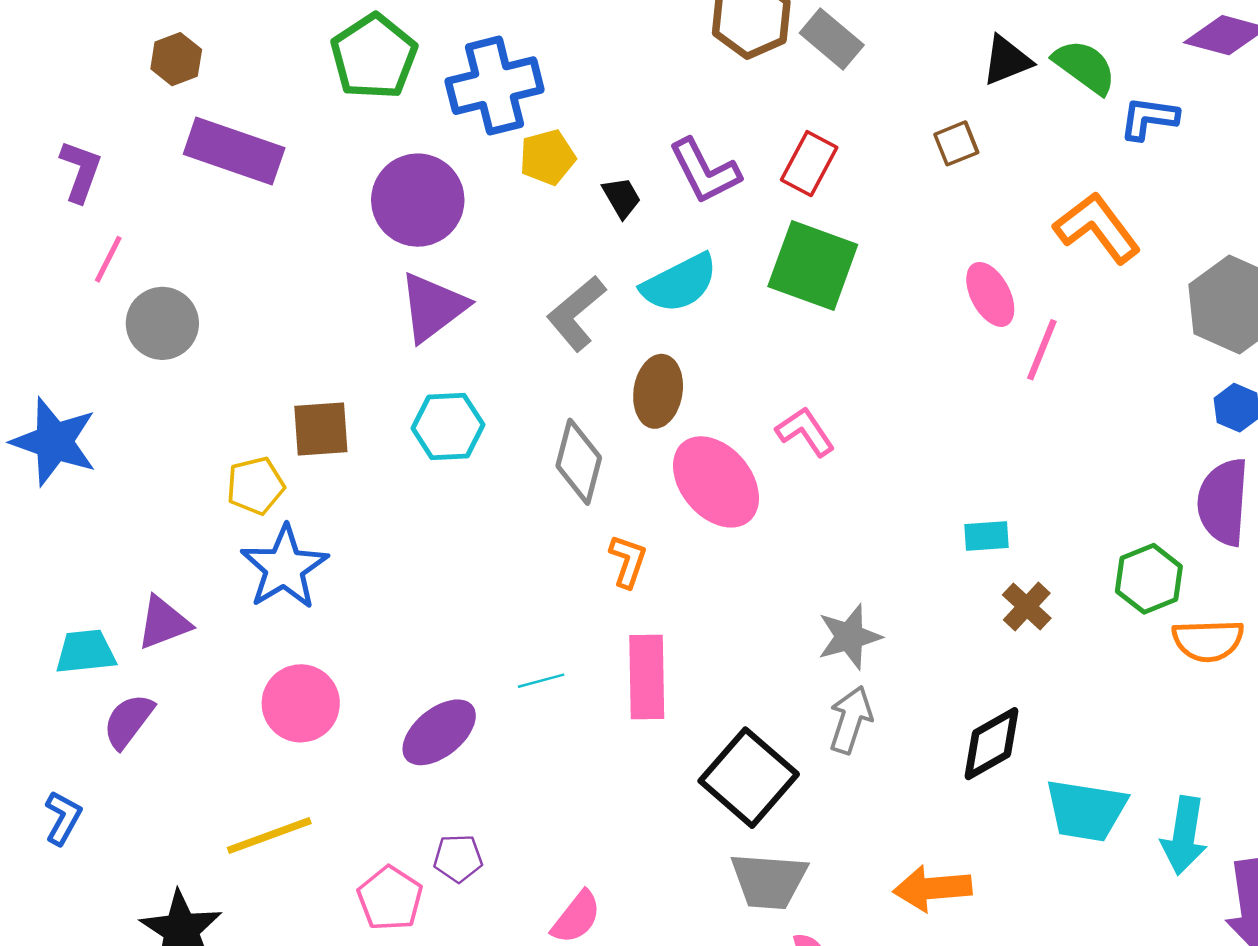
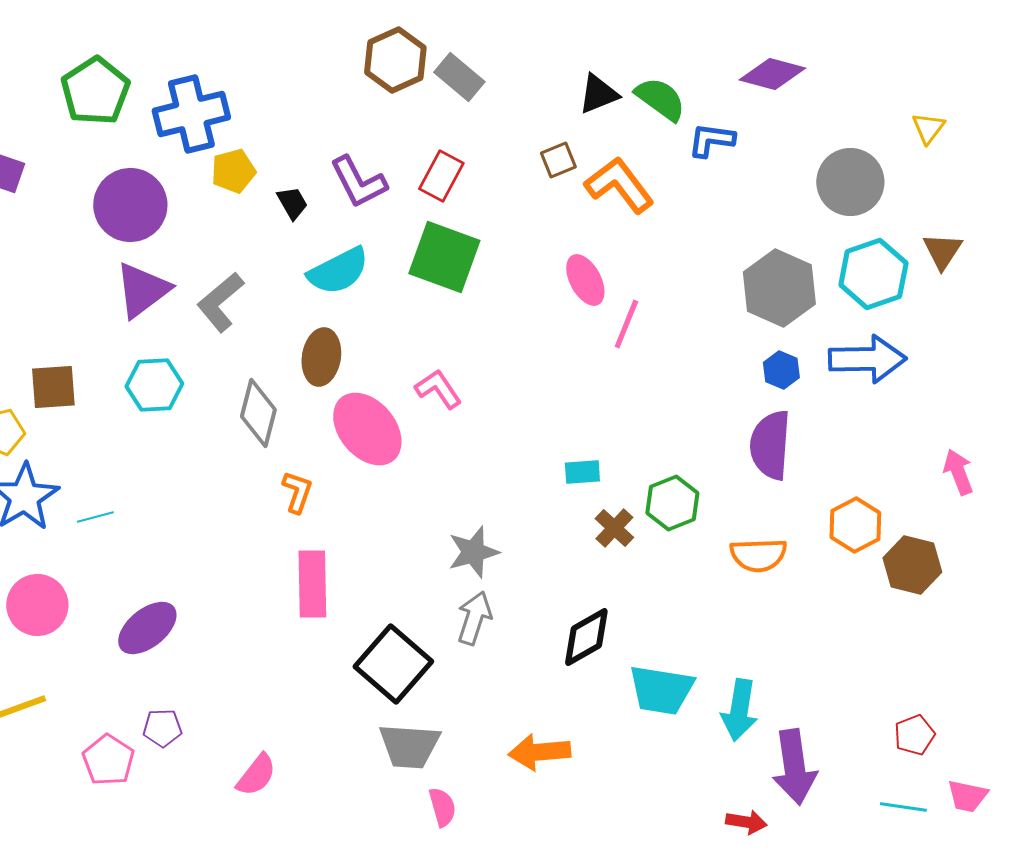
orange L-shape: (1097, 228) -> (619, 185), moved
gray L-shape: (576, 313) -> (220, 302), moved
green hexagon: (1149, 579) -> (672, 503), moved
cyan line: (541, 681) -> (95, 517), moved

